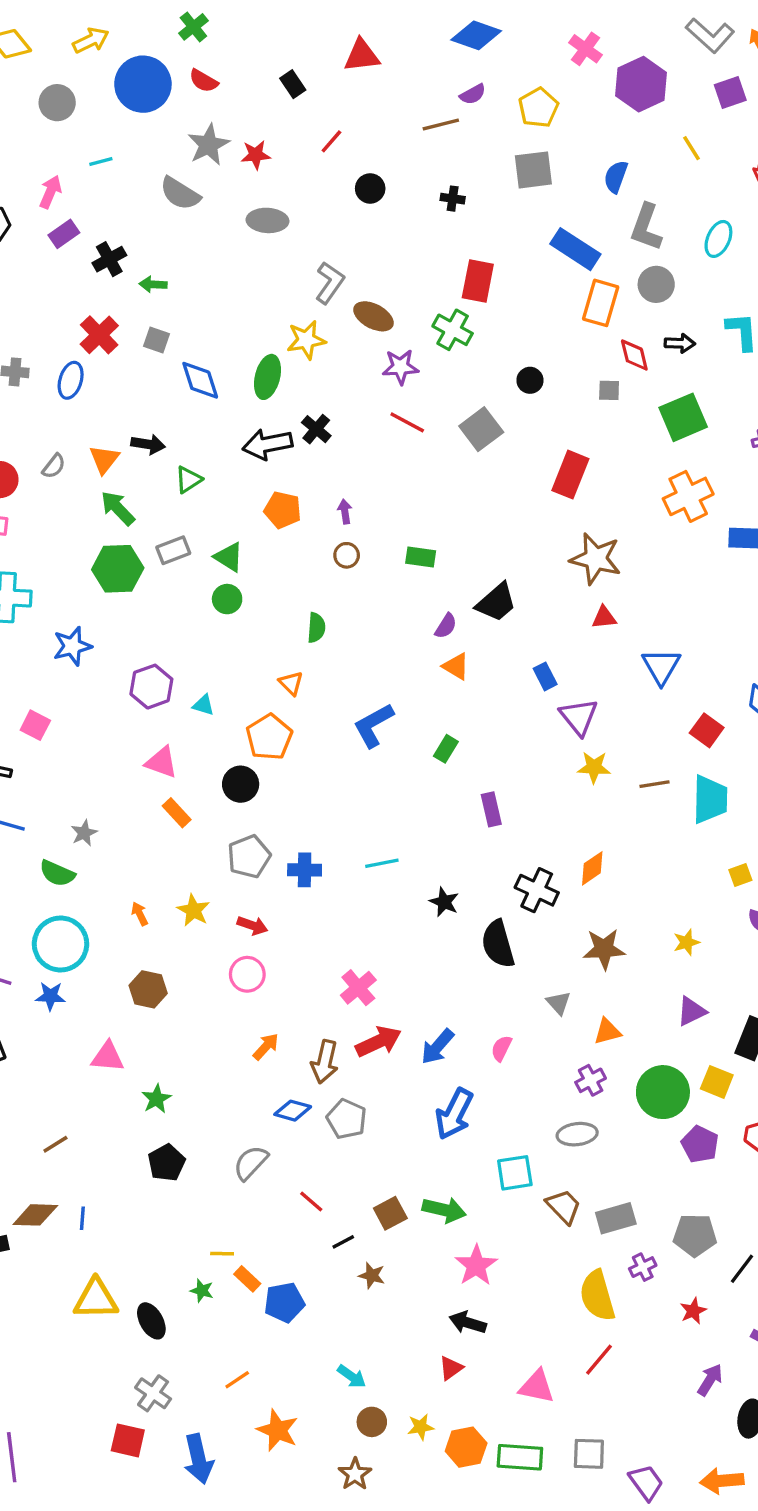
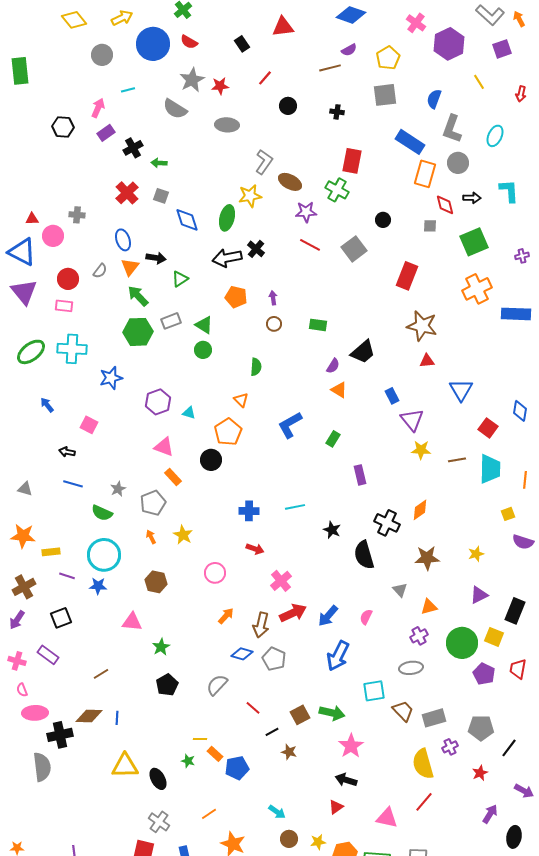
blue ellipse: (71, 380) -> (123, 240), moved, turned -35
gray pentagon: (249, 856) -> (153, 503), moved
red arrow: (252, 925) -> (255, 549), moved

